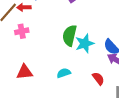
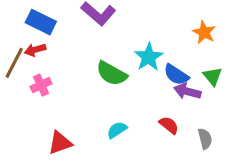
green semicircle: (70, 35) -> (112, 74), turned -60
cyan star: (85, 43) -> (149, 57), moved

